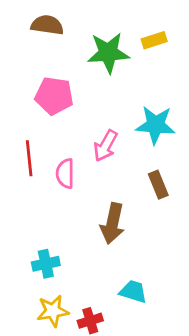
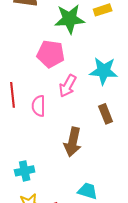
pink pentagon: (54, 96) -> (51, 54), moved

